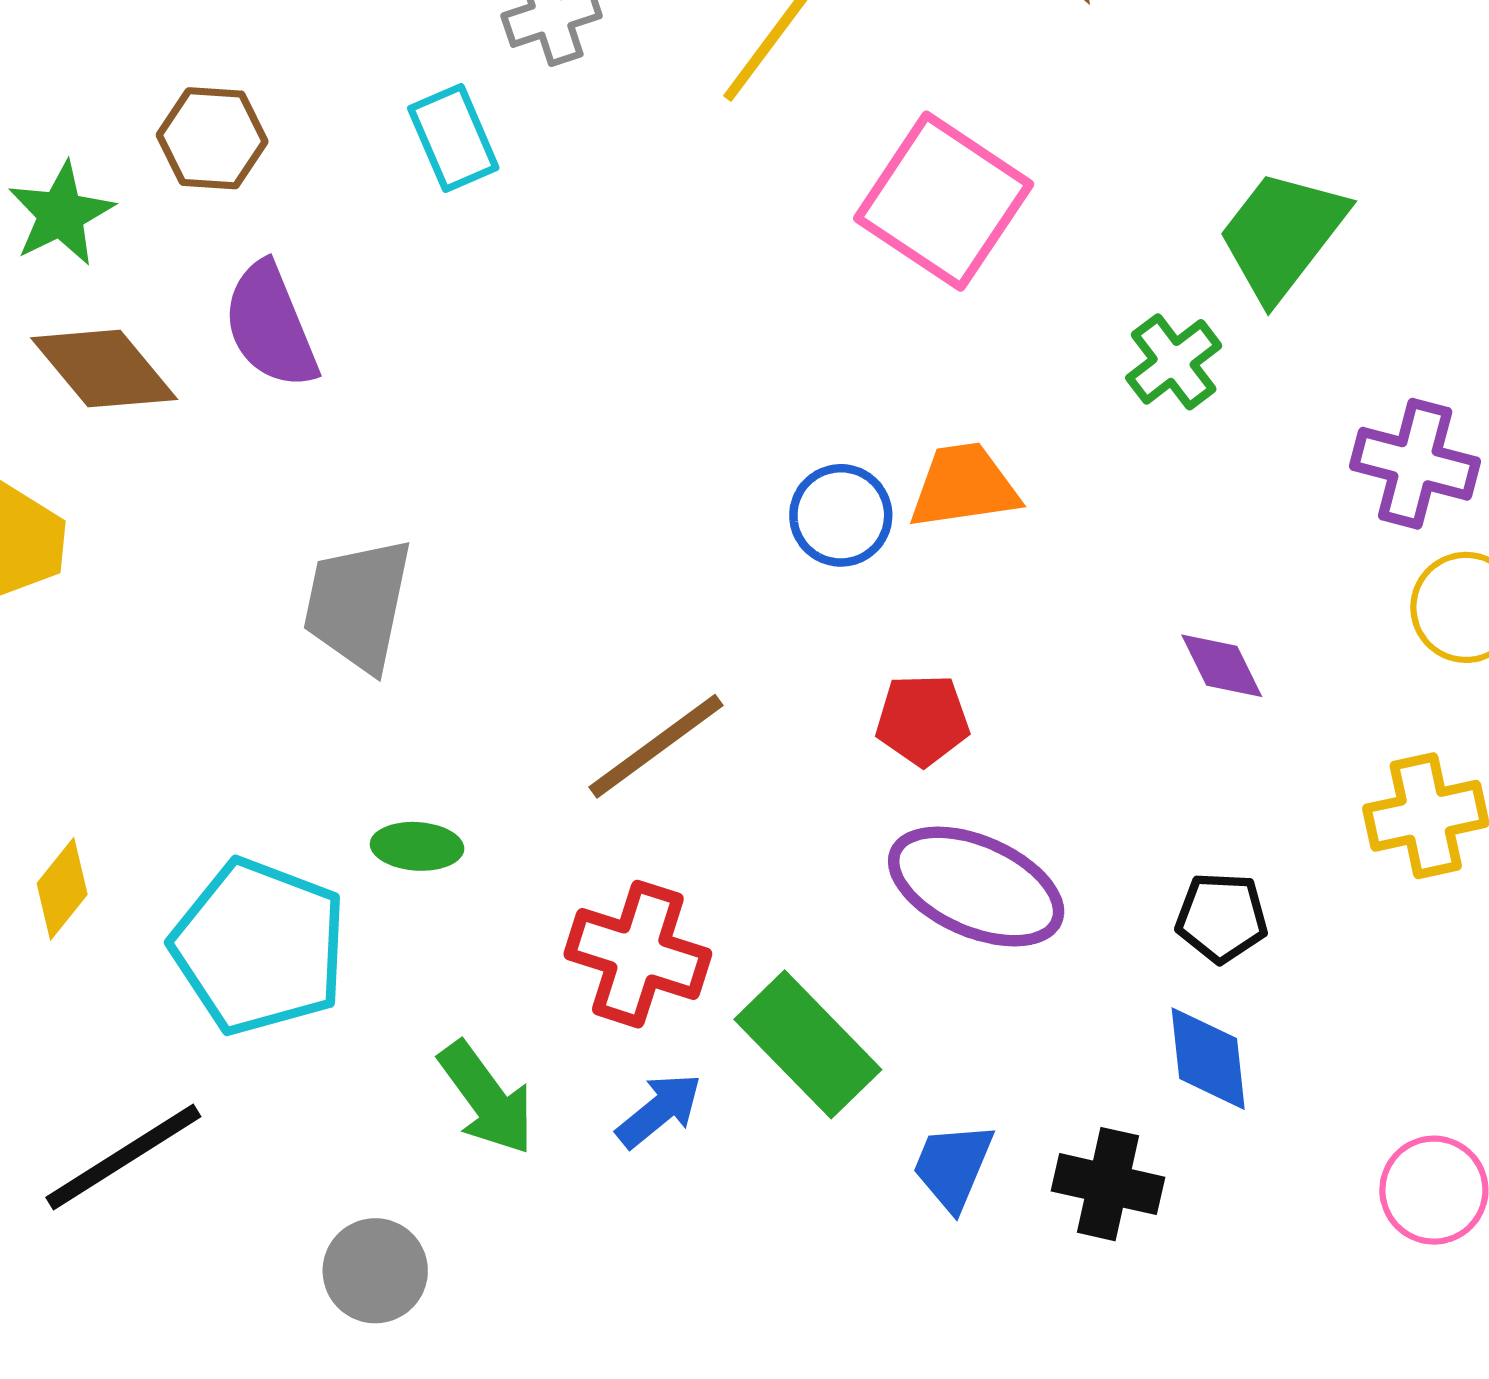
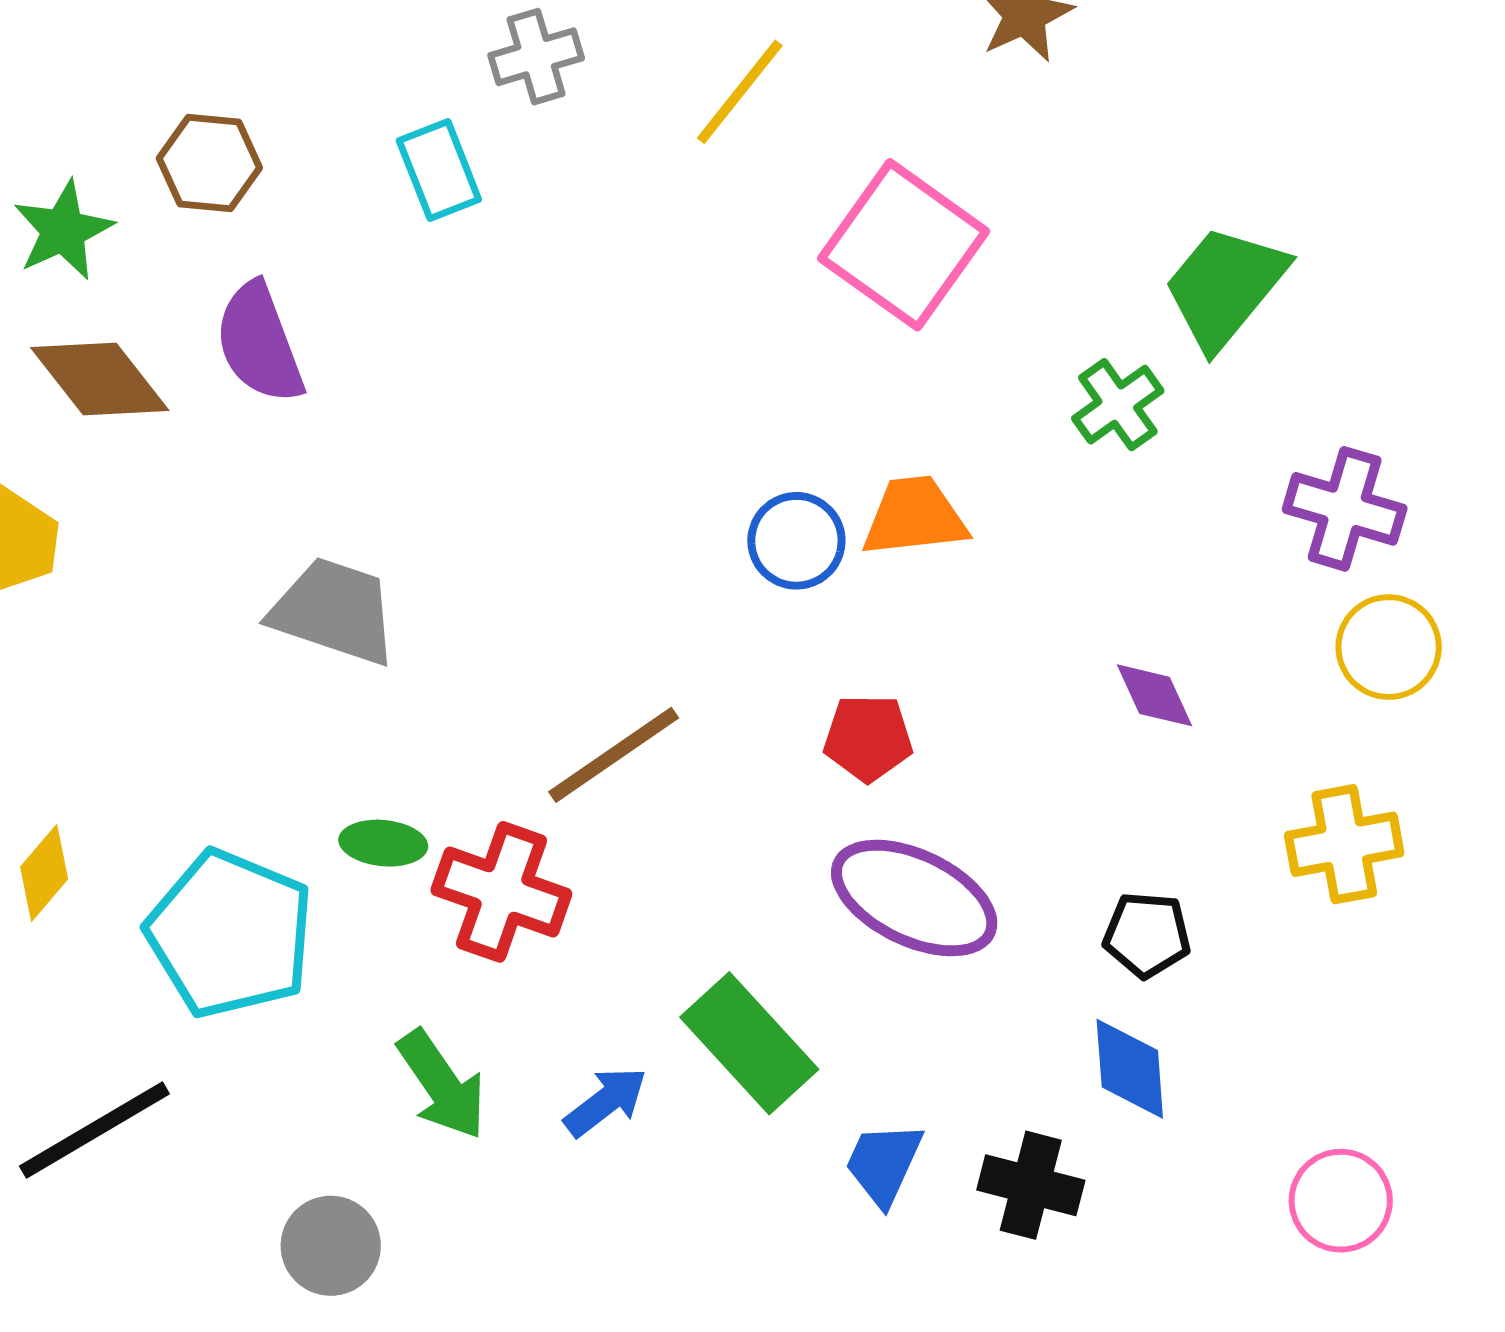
gray trapezoid: (358, 604) -> (334, 611), turned 95
red cross: (638, 954) -> (501, 892), moved

